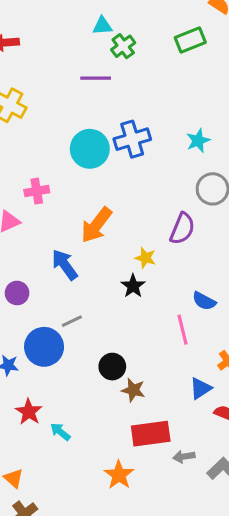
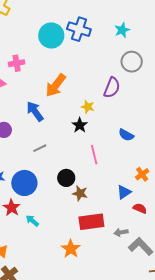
blue cross: (132, 139) -> (79, 29), turned 35
pink line: (182, 330) -> (94, 155), moved
blue circle: (44, 347) -> (24, 183), moved
gray arrow: (184, 457) -> (121, 232), moved

